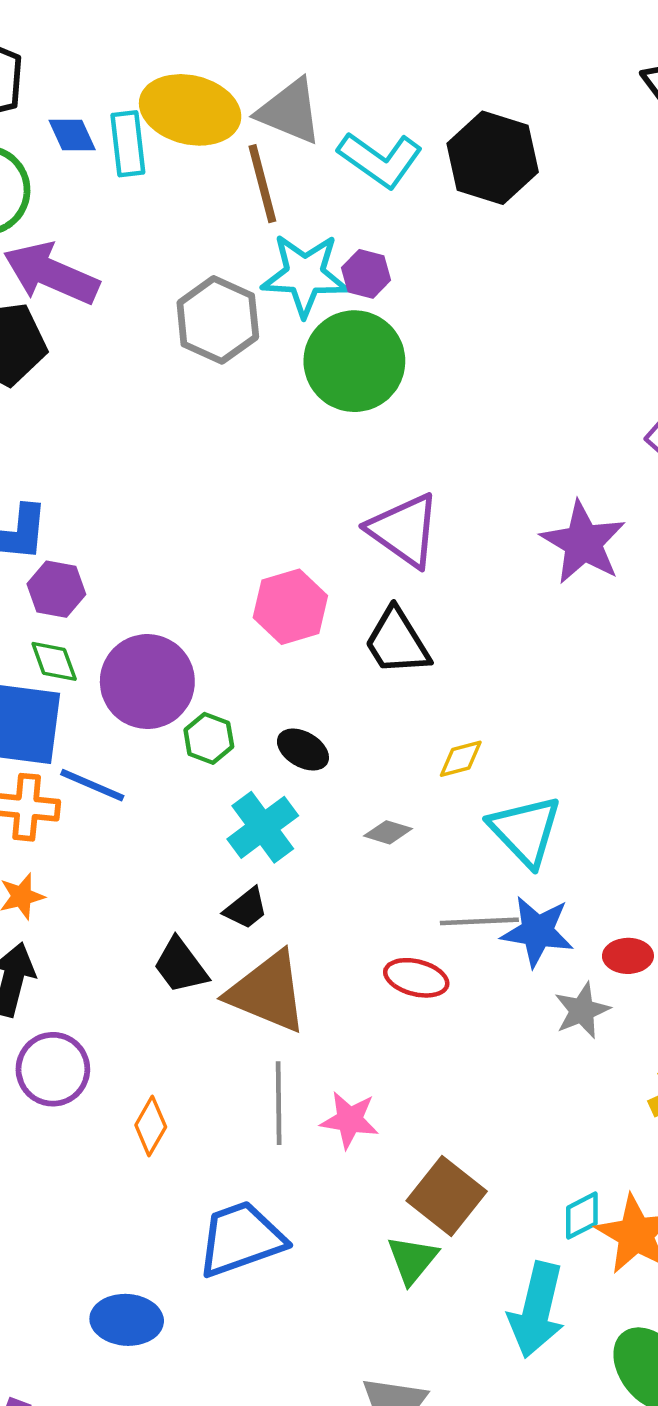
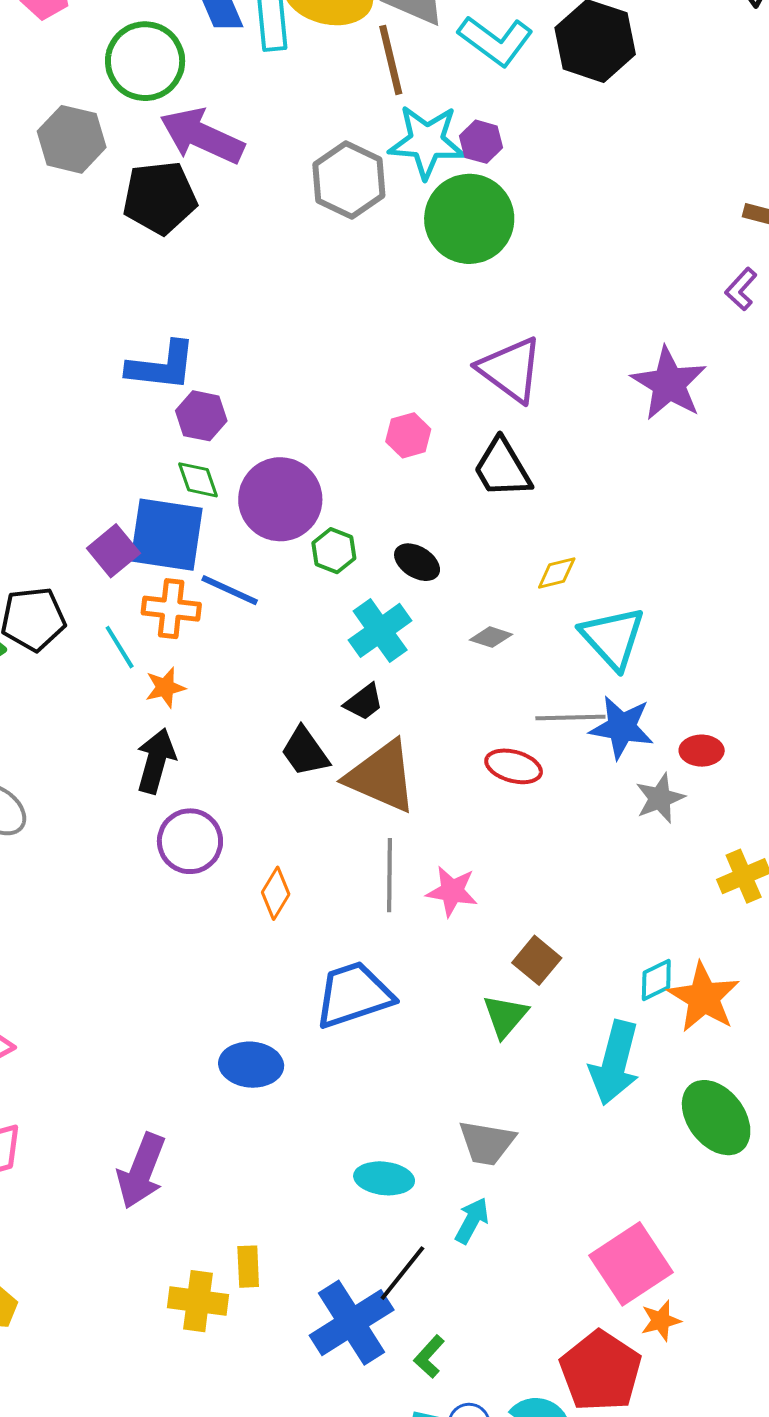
pink hexagon: (290, 607) -> (408, 435), size x0.7
brown square: (447, 1196) -> (537, 960), size x0.7

